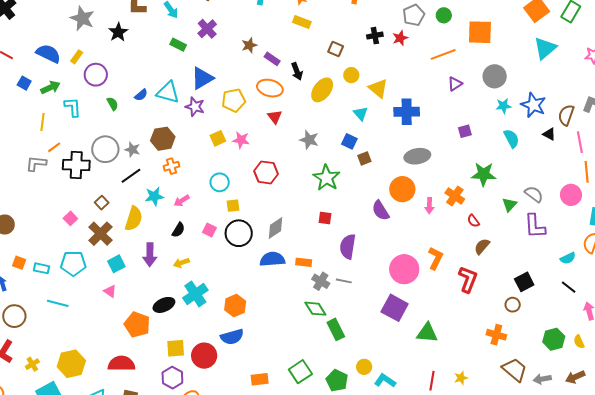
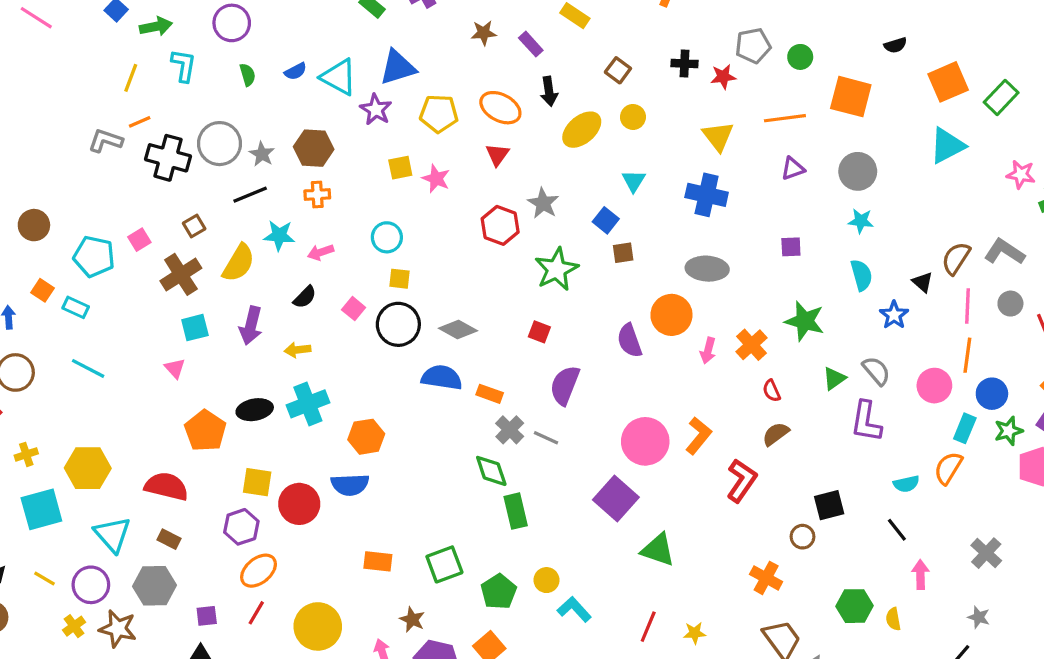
purple rectangle: (272, 59) -> (531, 44), moved
yellow triangle: (378, 88) -> (718, 136), moved
blue star: (533, 105) -> (894, 315), moved, size x0.7
red hexagon: (266, 172) -> (500, 225), moved
gray diamond: (275, 228) -> (458, 330), turned 50
cyan pentagon: (73, 263) -> (94, 257), moved

